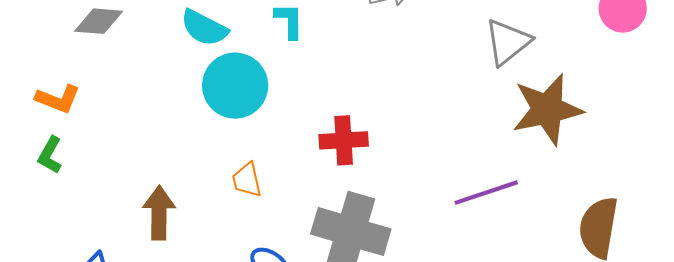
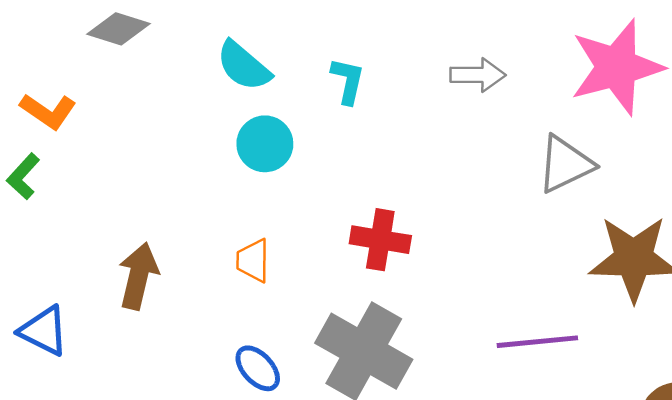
gray triangle: (508, 42) -> (565, 164), moved
cyan circle: (235, 86) -> (265, 144), size x0.7

